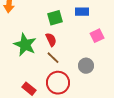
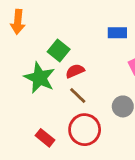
green square: (55, 18) -> (59, 50), moved, turned -35
red semicircle: (51, 40) -> (75, 71), turned -88

